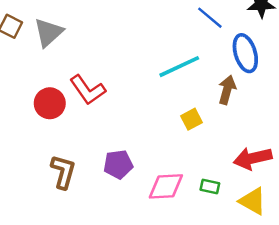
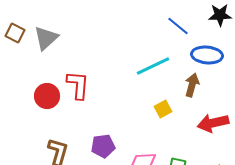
blue ellipse: (245, 53) -> (207, 55), turned -68
red L-shape: (88, 90) -> (78, 85), turned -140
red arrow: (253, 158) -> (213, 123), moved

